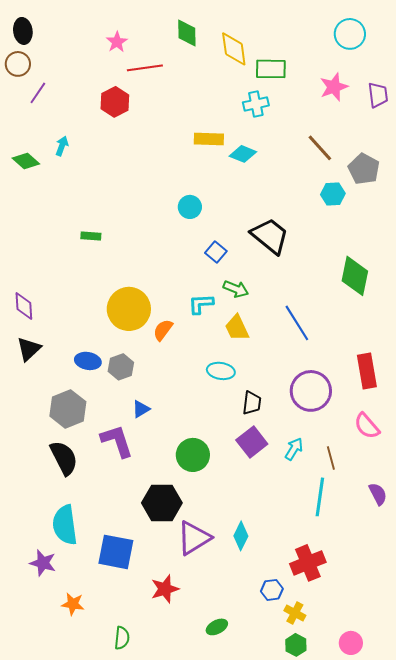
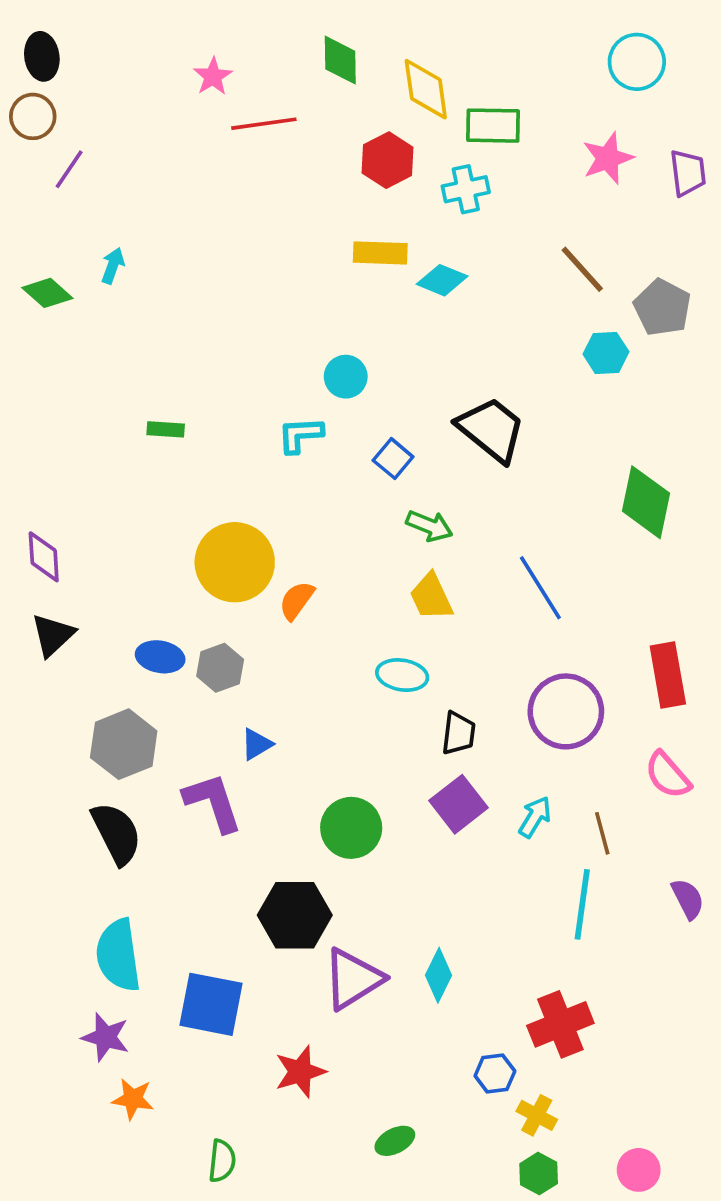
red hexagon: (115, 102) -> (388, 160), moved
cyan L-shape: (201, 304) -> (300, 435), moved
purple star: (43, 563) -> (106, 1037), moved

